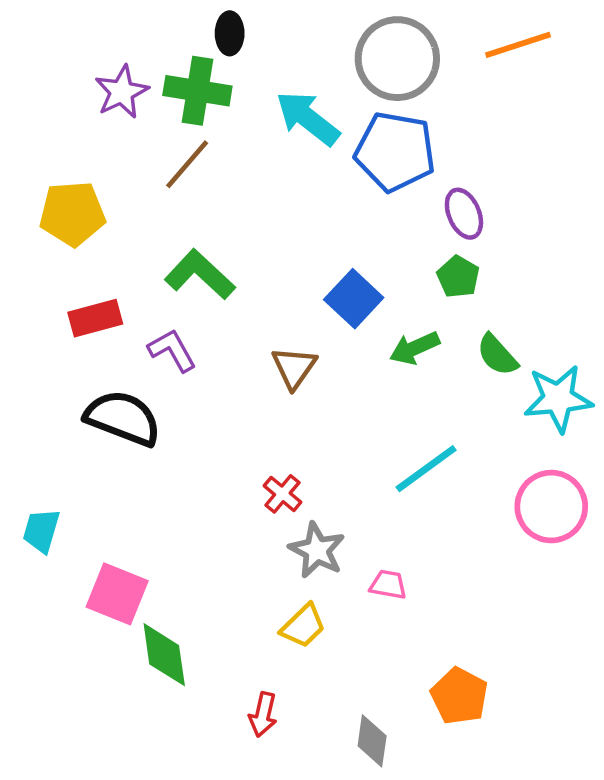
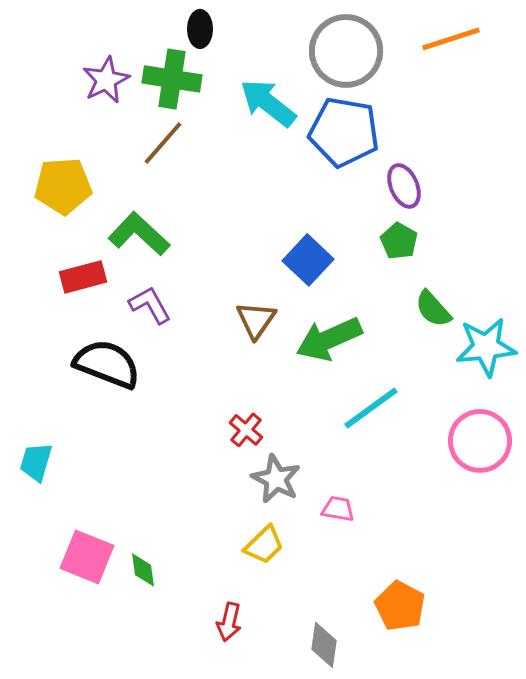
green L-shape: (200, 275) -> (139, 234), moved
green arrow: (415, 348) -> (329, 339), moved, size x1.5
pink square: (117, 594) -> (87, 557), moved
green diamond: (164, 655) -> (143, 570), size x0.6

